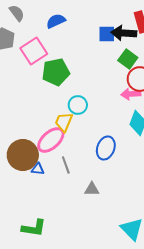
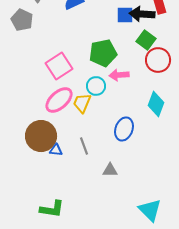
pink square: (34, 51) -> (59, 66), moved
green pentagon: (56, 72) -> (103, 53), moved
pink arrow: (131, 94) -> (119, 75), moved
pink ellipse: (51, 140) -> (59, 100), moved

